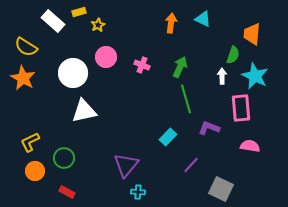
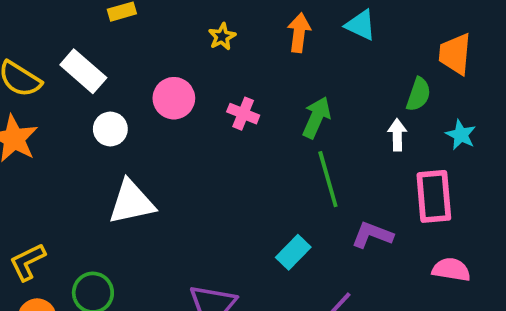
white rectangle: (53, 21) -> (83, 71), moved
yellow star: (98, 25) -> (222, 37), moved
white circle: (73, 73) -> (110, 129), size x0.6
cyan star: (255, 76) -> (461, 135), size x0.6

